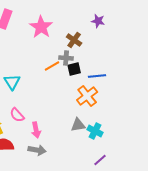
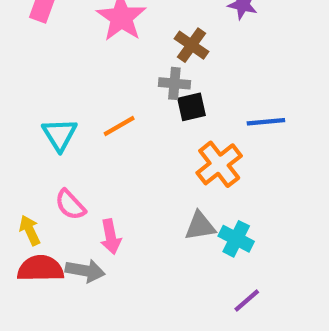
orange line: (52, 66) -> (119, 126), moved
blue line: (97, 76) -> (266, 122), moved
gray arrow: (37, 150) -> (85, 271), moved

